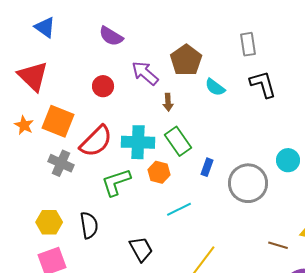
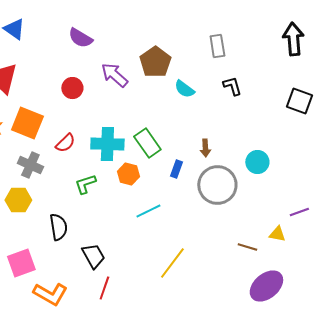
black L-shape: (263, 84) -> (232, 86), size x0.7
brown arrow: (168, 102) -> (205, 148), moved
red semicircle: (96, 141) -> (65, 143), size x0.6
green L-shape: (116, 182) -> (85, 184), size x0.7
yellow hexagon: (49, 222) -> (18, 200), moved
black trapezoid: (141, 249) -> (93, 256), moved

